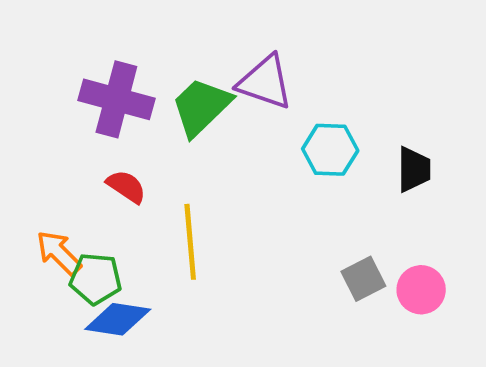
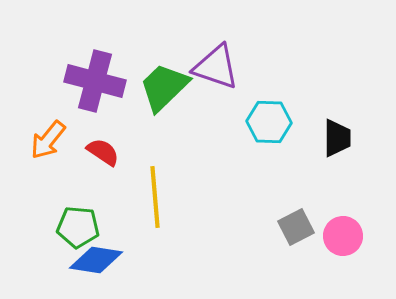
orange arrow: (59, 253) -> (48, 140), moved, turned -96

